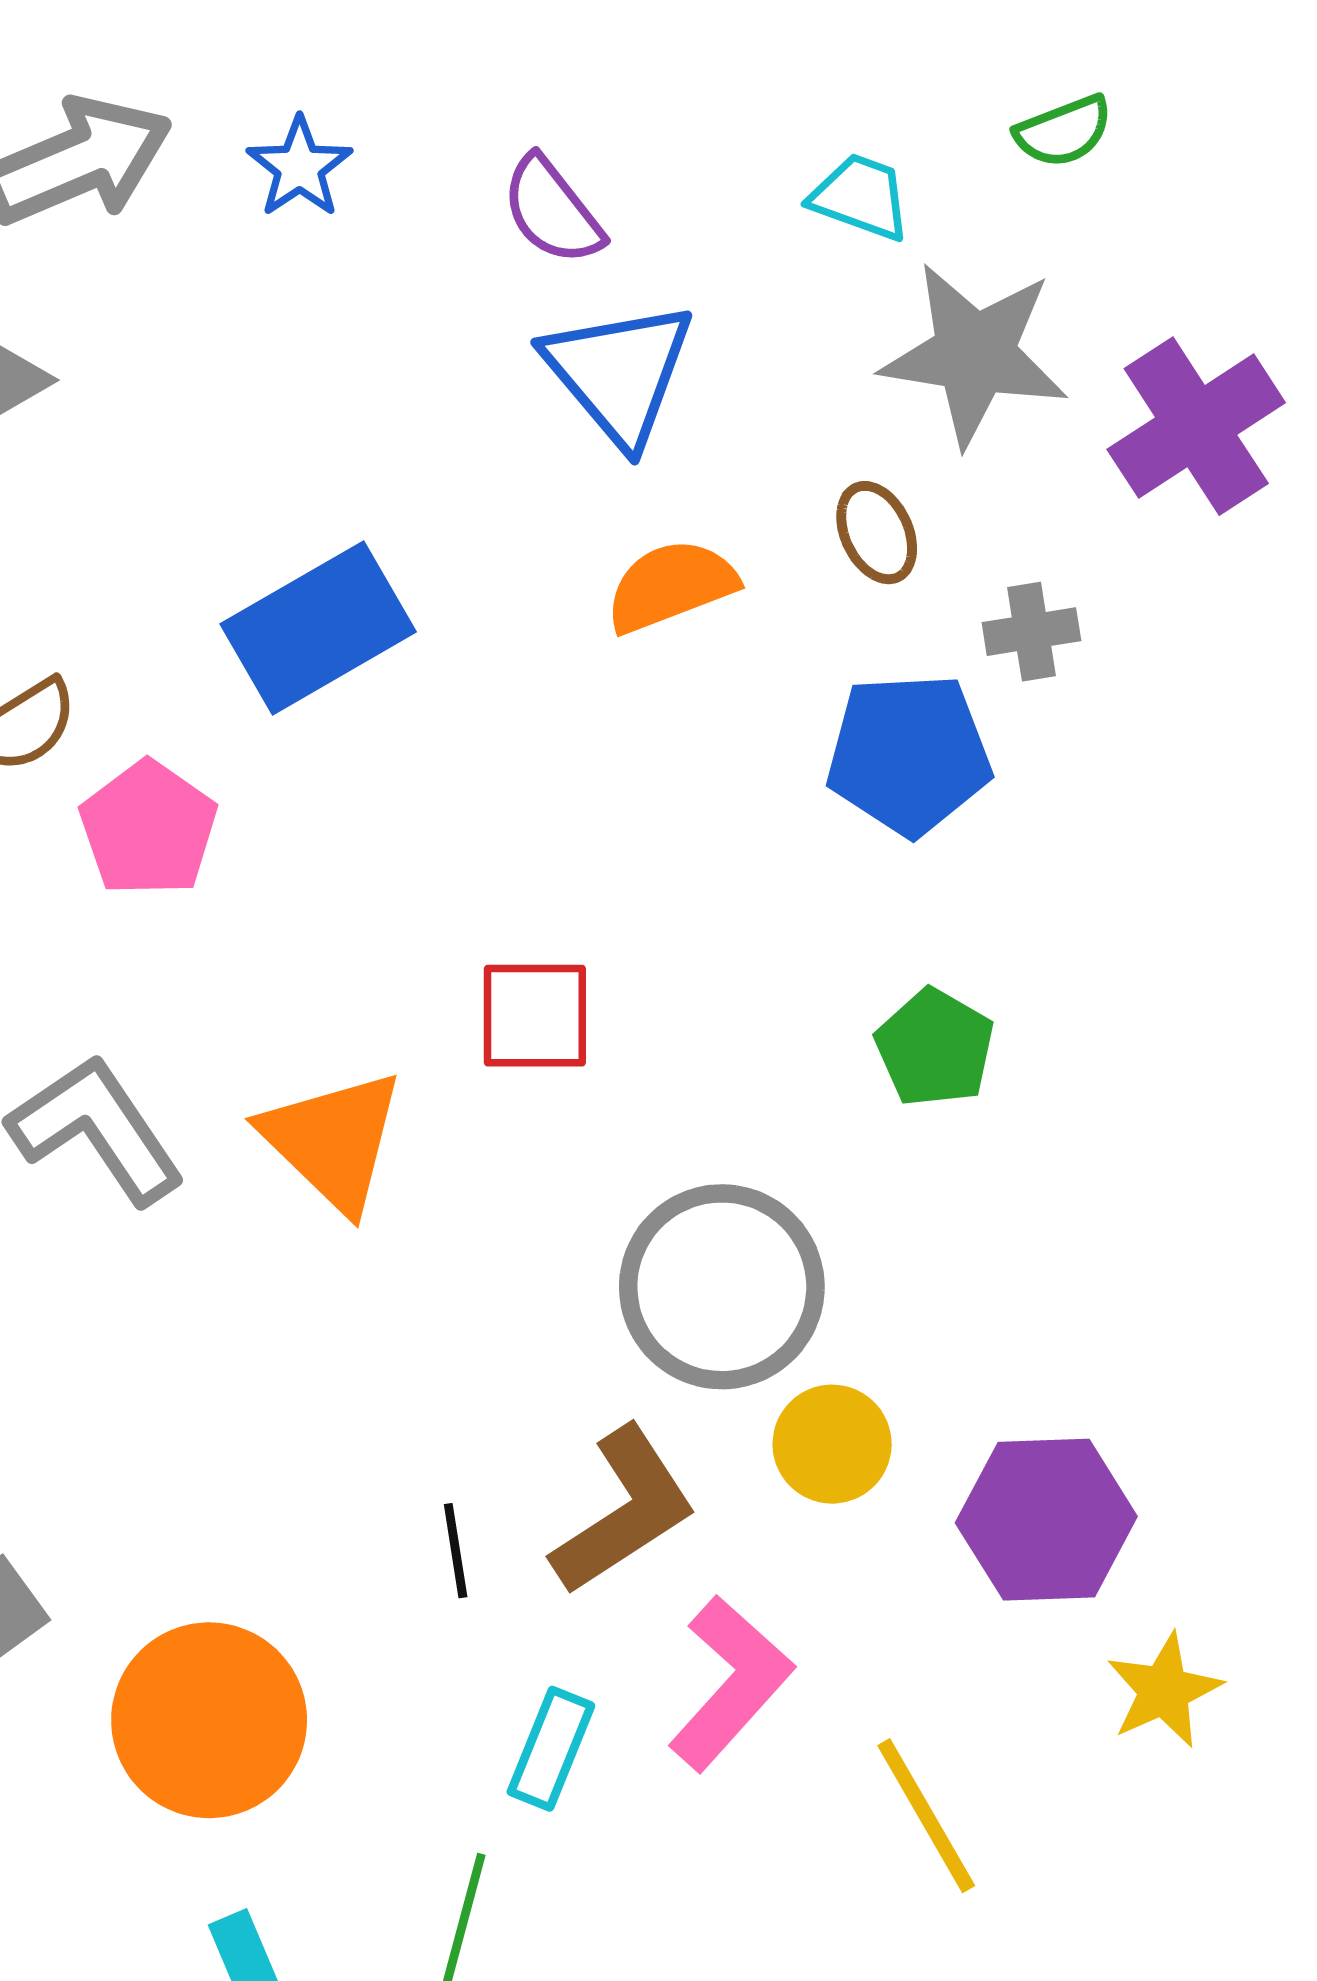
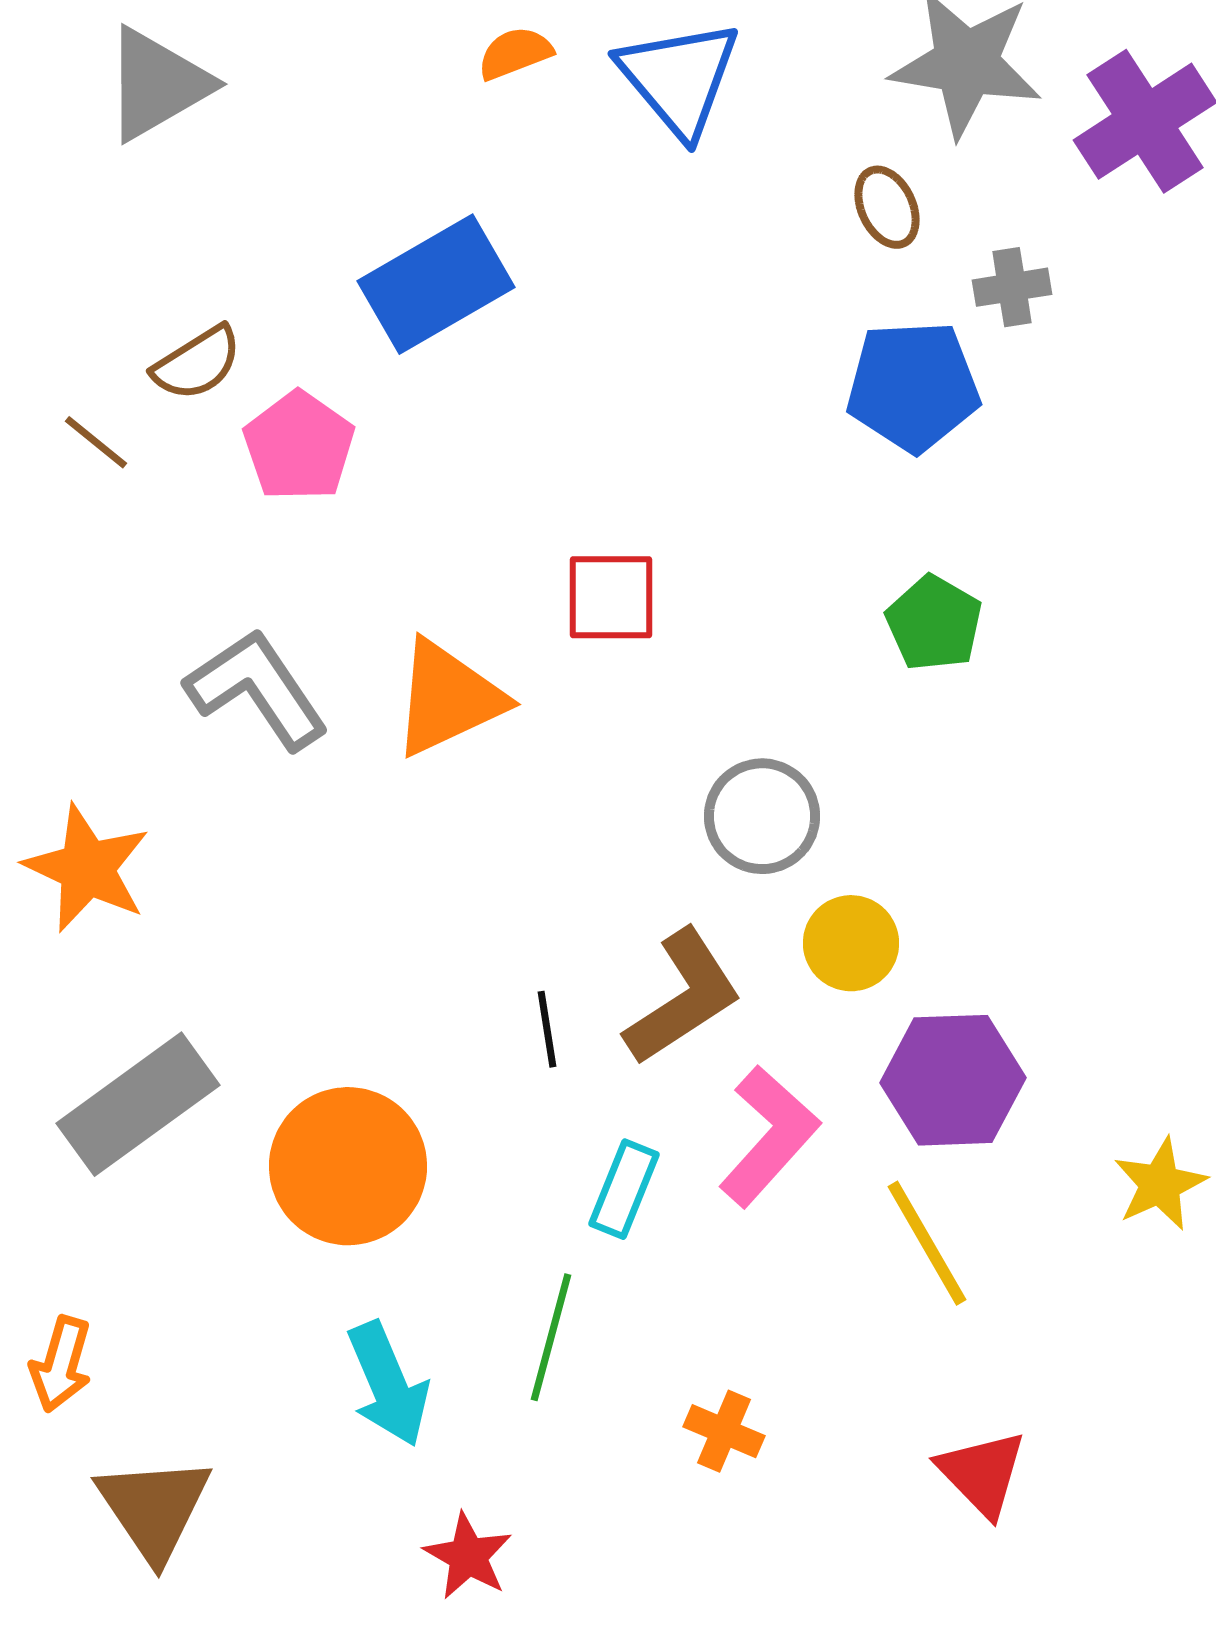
orange semicircle: (671, 586) -> (515, 53), moved, size x0.7
orange triangle: (333, 1141) -> (448, 698), turned 51
gray circle: (722, 1287) -> (762, 816), size x0.7
purple hexagon: (1046, 1520) -> (953, 1080), moved
yellow star: (1164, 1691) -> (1160, 1184), moved

